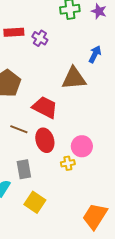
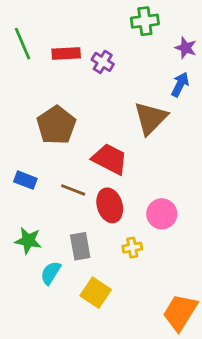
purple star: (99, 11) -> (186, 48), moved
brown triangle: (74, 78) -> (151, 118), turned -40
yellow cross: (68, 163) -> (132, 248), moved

